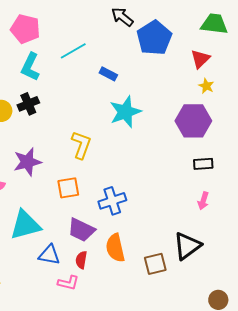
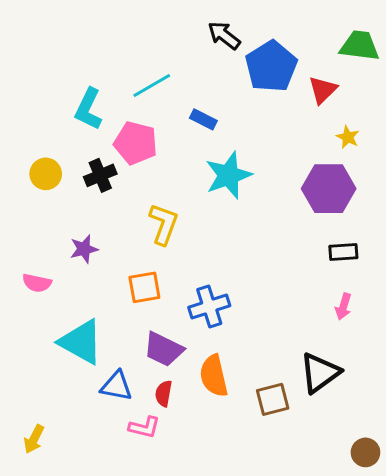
pink pentagon: (25, 29) -> (136, 143), moved
red triangle: (200, 59) -> (323, 90), moved
black cross: (28, 104) -> (100, 175), moved
purple star: (27, 162) -> (84, 249), size x0.7
cyan triangle: (25, 225) -> (81, 342), turned 44

